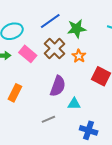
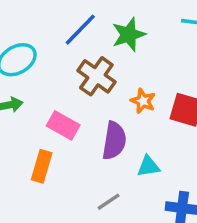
pink rectangle: (28, 54) -> (63, 125), moved
orange star: (79, 56) -> (143, 101), moved

